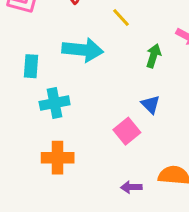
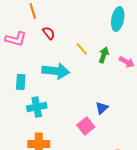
green arrow: (153, 56) -> (104, 55), moved
blue triangle: (151, 105) -> (102, 108), turned 32

